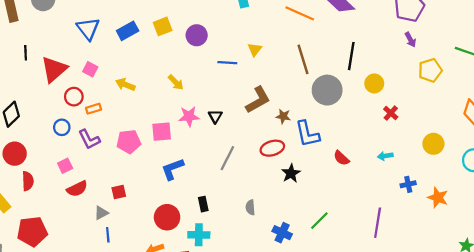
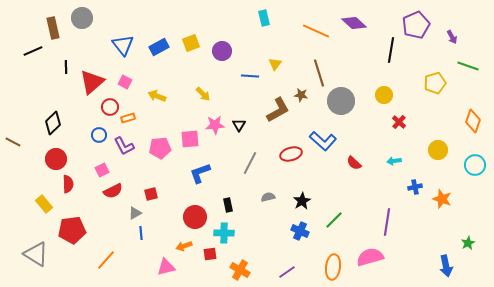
purple arrow: (410, 40) -> (452, 37), moved
black line: (351, 56) -> (391, 50), moved
brown star: (283, 116) -> (301, 95), moved
blue L-shape: (307, 134) -> (323, 141), turned -36
black star: (291, 173) -> (302, 201), moved
gray semicircle: (250, 207) -> (268, 197), moved, turned 80

